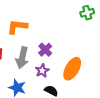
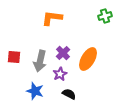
orange L-shape: (17, 27) -> (52, 18), moved
orange ellipse: (72, 69) -> (88, 59), moved

